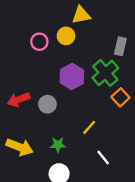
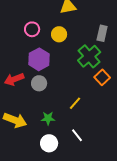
yellow circle: (66, 36) -> (59, 34), moved
purple hexagon: (72, 76) -> (39, 59), moved
white line: (103, 157) -> (77, 135), moved

